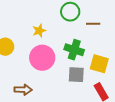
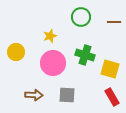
brown line: (93, 24) -> (114, 22), moved
gray square: (76, 75) -> (67, 95), moved

